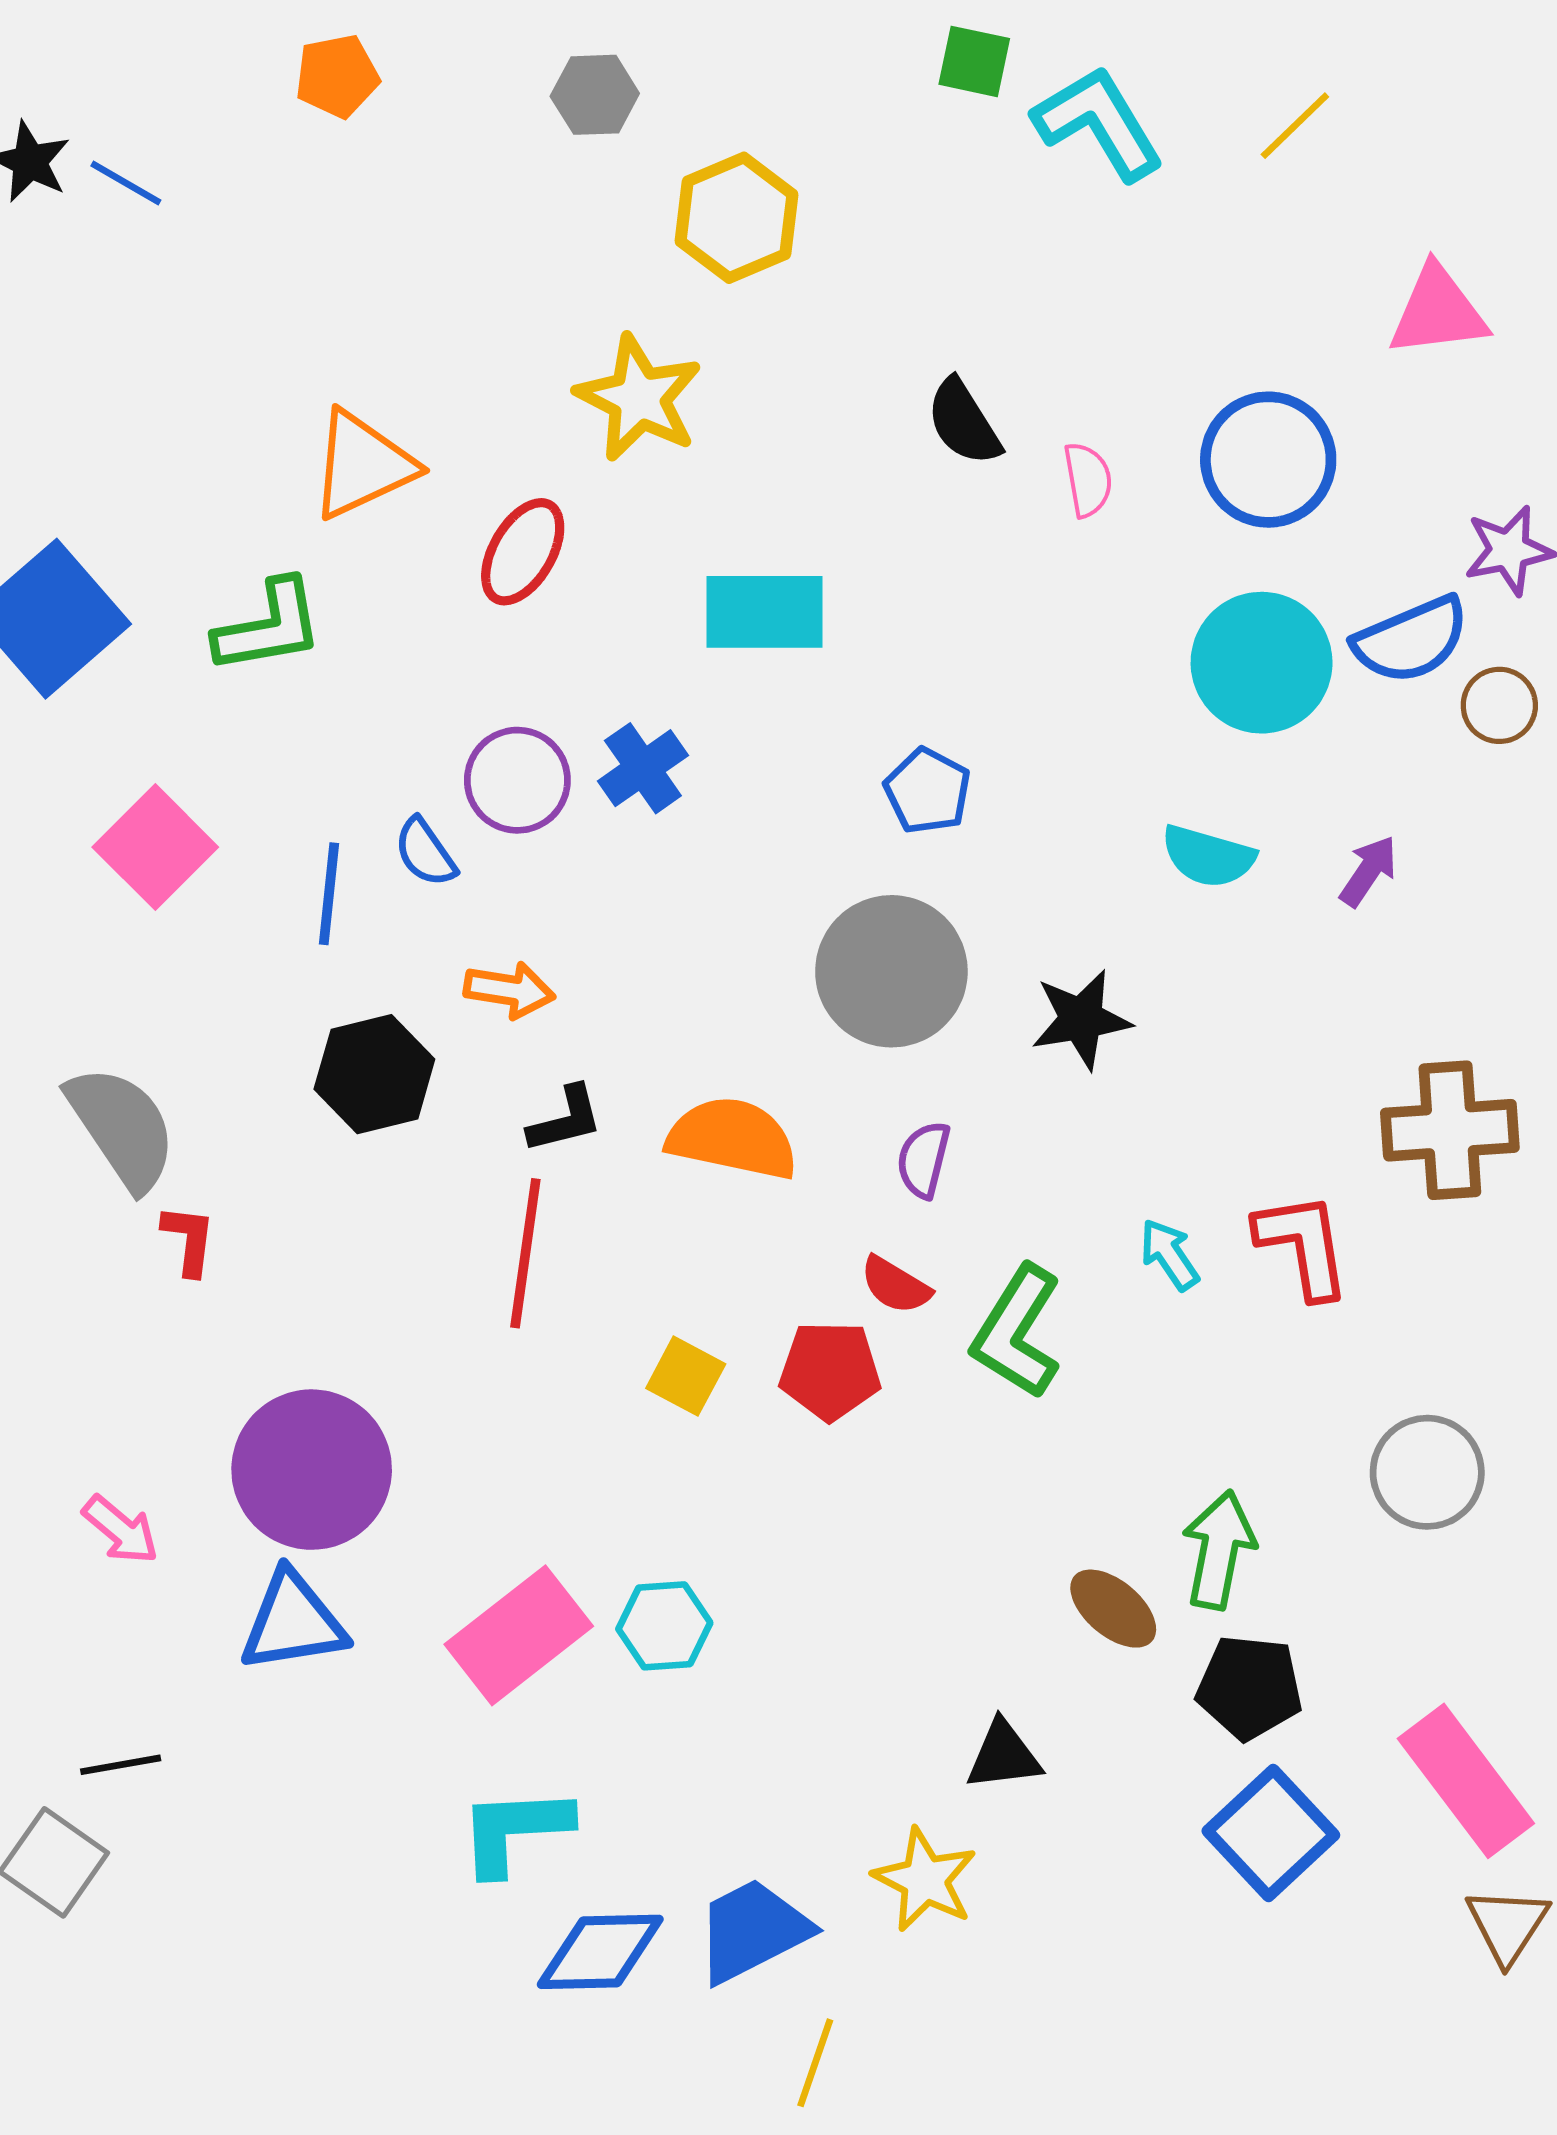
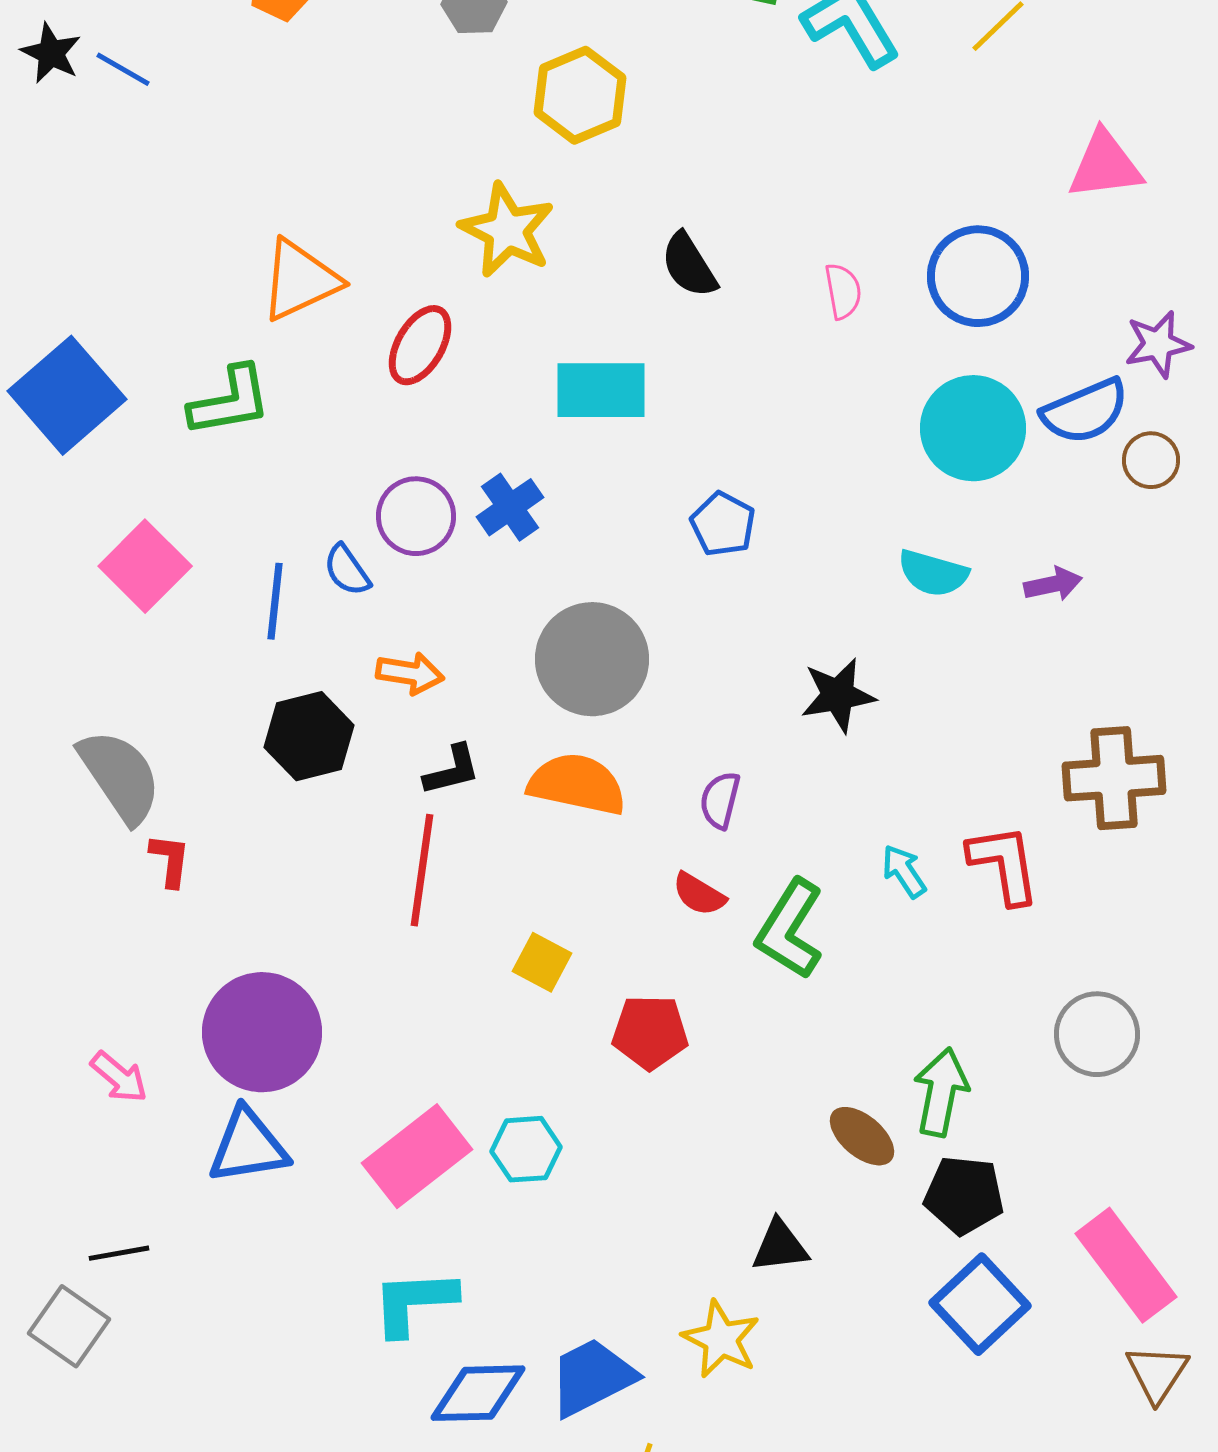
black semicircle: (964, 422) -> (689, 265), moved
purple arrow: (1368, 871) -> (1053, 584), turned 44
gray circle: (891, 971) -> (592, 659), moved
red pentagon: (830, 1371) -> (650, 1032), moved

